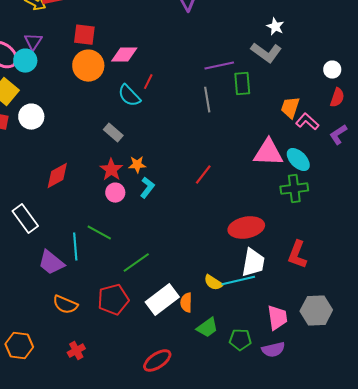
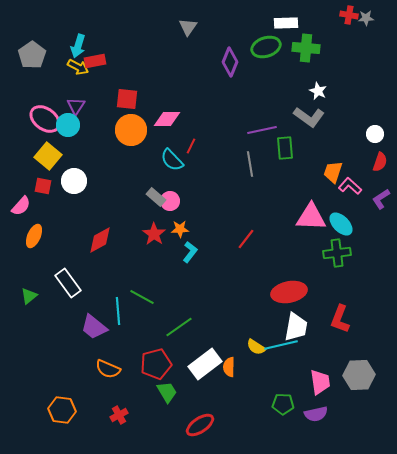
pink circle: (115, 193) -> (170, 201), moved
green trapezoid: (207, 328) -> (167, 392), moved, turned -85

